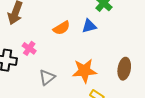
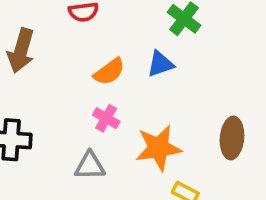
pink cross: (29, 48) -> (106, 118), moved
gray triangle: (47, 77) -> (90, 166), turned 42

